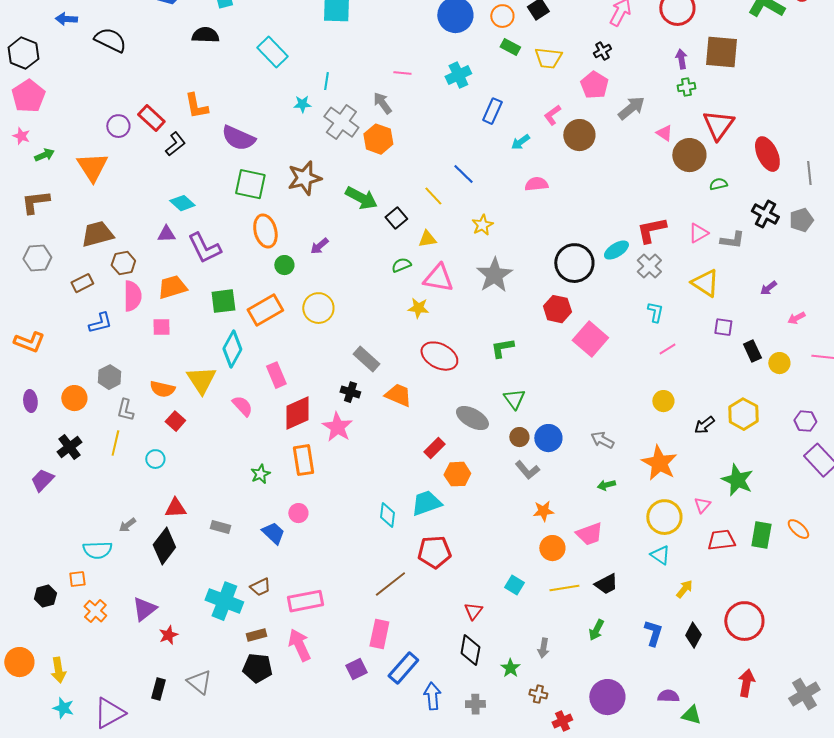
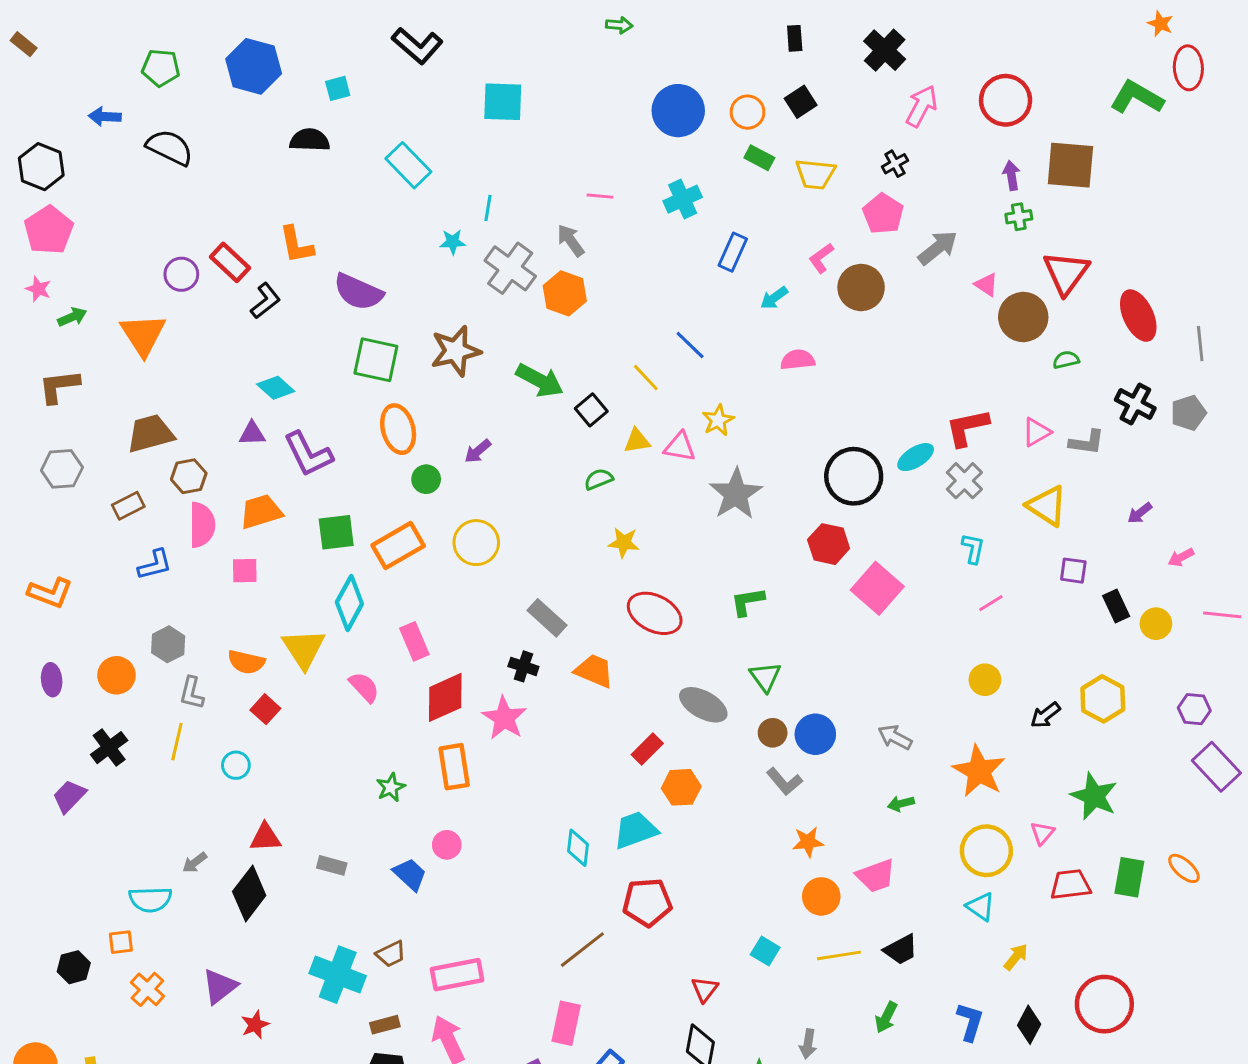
pink triangle: (438, 278) -> (680, 447), moved, size x0.7

